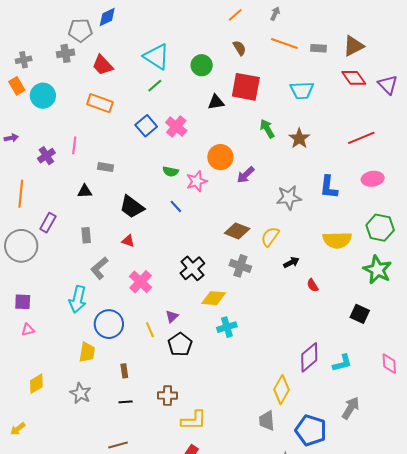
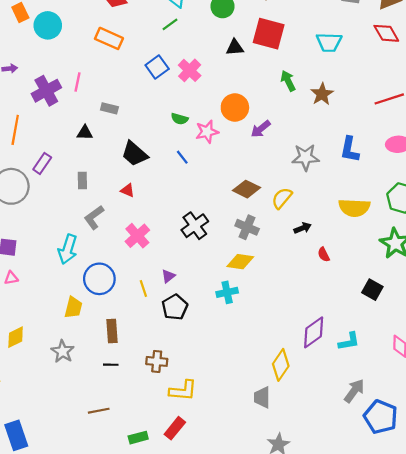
purple cross: (46, 156) -> (46, 91), size x1.5
yellow diamond: (214, 298) -> (240, 262), moved
brown rectangle: (124, 371) -> (112, 331), size x1.5
blue pentagon: (311, 430) -> (381, 417), moved

